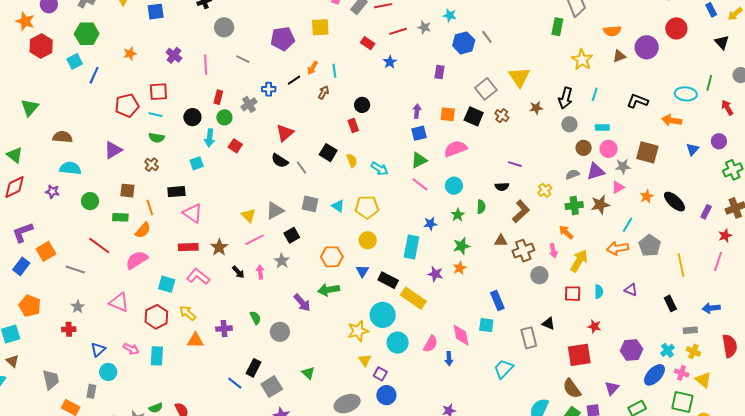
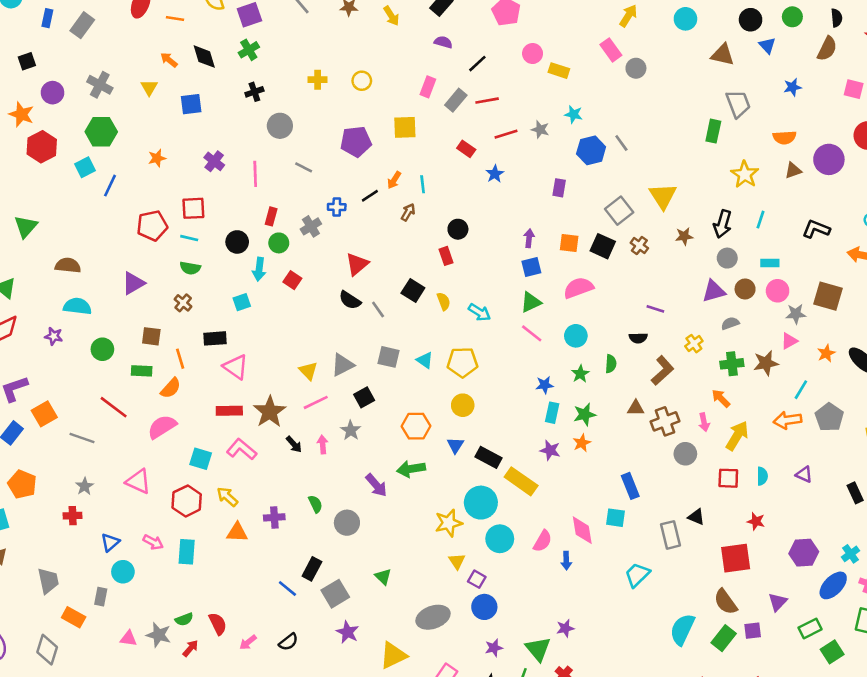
purple triangle: (596, 171) -> (714, 291), moved
brown star: (219, 247) -> (270, 412), size x1.4
cyan rectangle: (411, 247) -> (552, 413), moved, size x0.7

